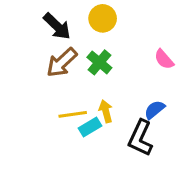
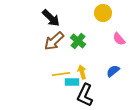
yellow circle: (103, 18) -> (103, 13), moved
cyan rectangle: (90, 127) -> (72, 82), turned 32
black L-shape: (140, 138) -> (85, 95), moved

